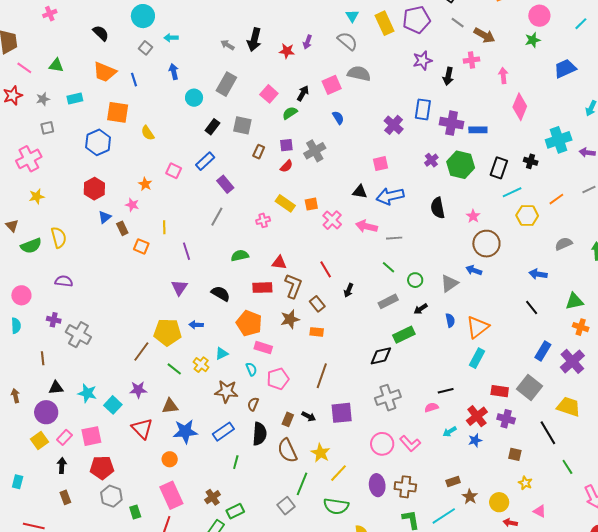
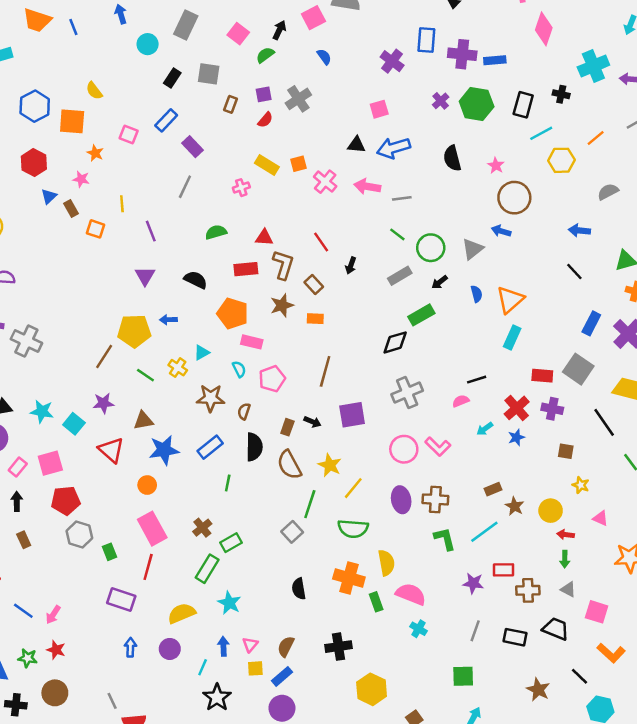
orange square: (118, 112) -> (72, 121), moved
green circle: (415, 280) -> (431, 248), size x1.5

